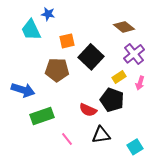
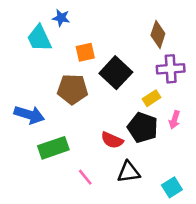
brown diamond: (124, 27) -> (158, 34), turned 70
purple cross: (134, 54) -> (171, 69), turned 35
pink arrow: (140, 83) -> (174, 120), moved

